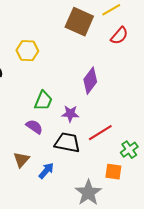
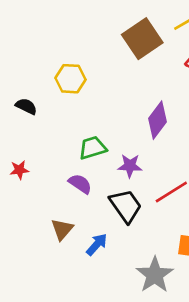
brown square: (79, 22) -> (142, 39), turned 32
green trapezoid: (43, 101) -> (93, 148), turned -130
black trapezoid: (67, 143) -> (126, 206), turned 44

